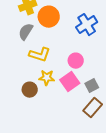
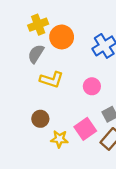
yellow star: (47, 78) -> (59, 139), moved
pink square: (70, 82) -> (85, 129), moved

